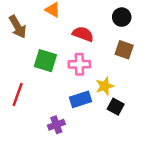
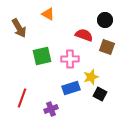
red semicircle: (83, 34) -> (84, 35), moved
green square: (45, 61) -> (42, 56), turned -30
red line: (18, 95) -> (22, 98), moved

